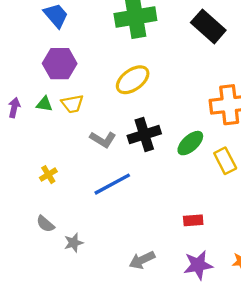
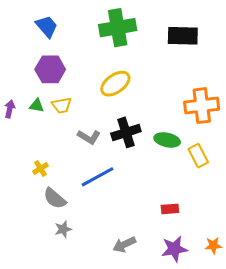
black rectangle: (208, 26) -> (183, 36), turned -40
green ellipse: (190, 143) -> (167, 140), turned 55
gray semicircle: (45, 224) -> (55, 198), moved, size x1.4

